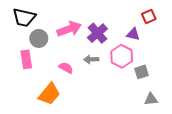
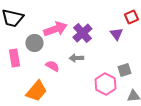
purple triangle: (133, 34) -> (116, 34), turned 40
gray circle: (39, 38) -> (34, 43), moved
pink hexagon: (122, 56) -> (105, 84), moved

